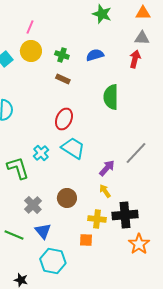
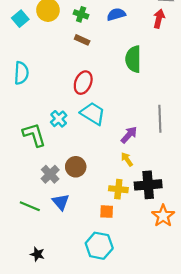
gray line: (136, 153) -> (160, 119), turned -45
brown circle: (67, 198) -> (76, 167), moved
cyan hexagon: (53, 261) -> (99, 246), moved

